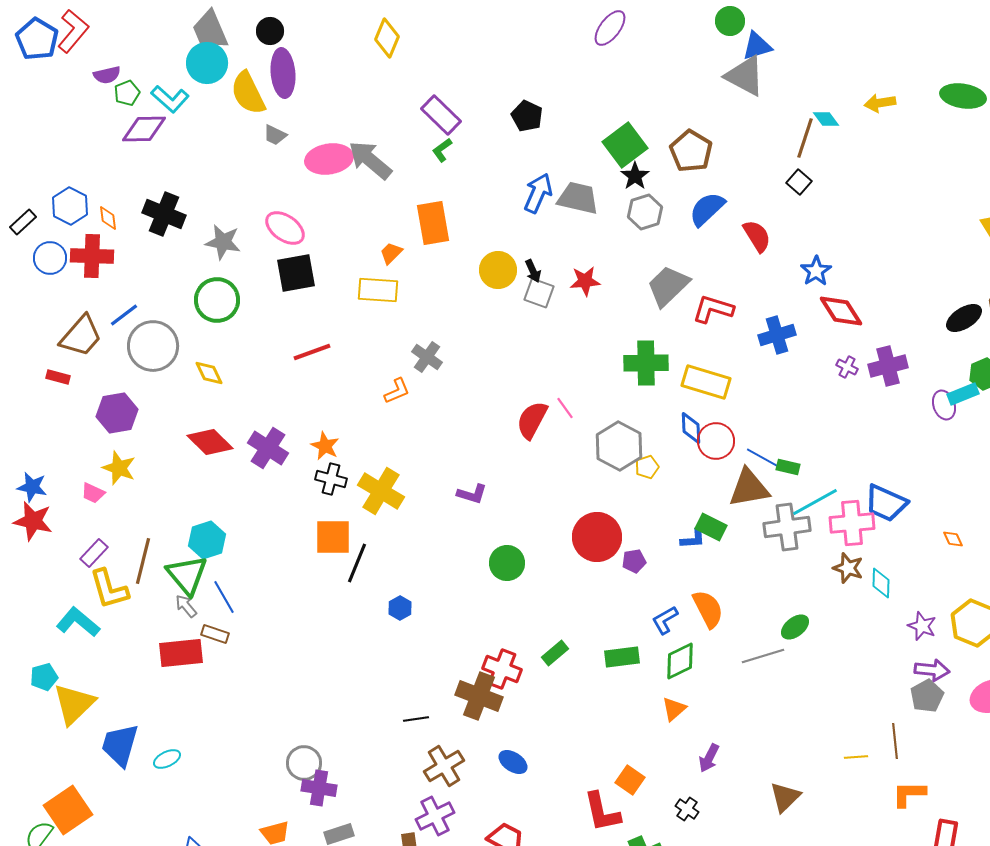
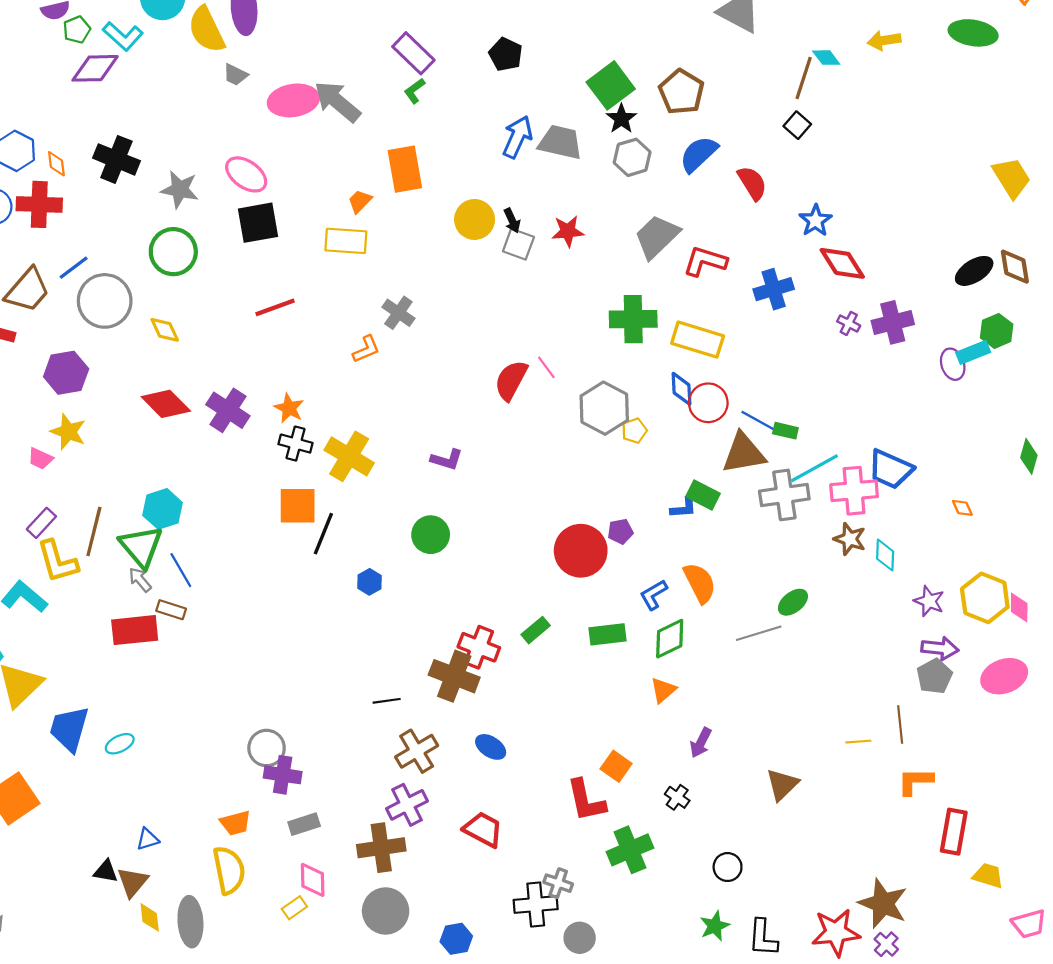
red circle: (597, 537) -> (581, 551), moved
green circle: (507, 563) -> (431, 535), moved

